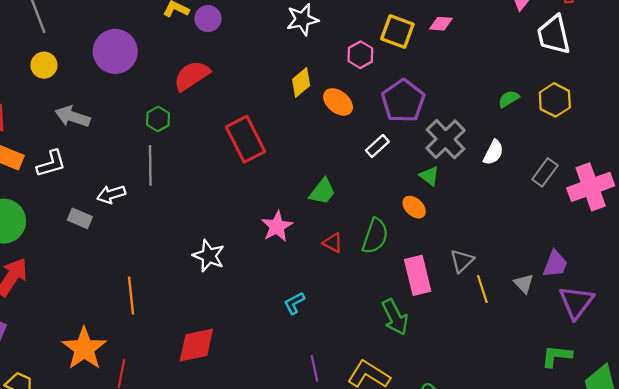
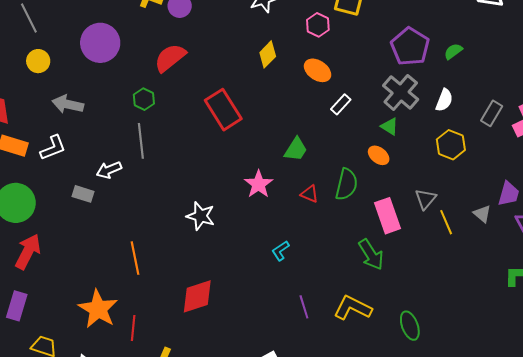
yellow hexagon: (555, 100) -> (451, 145), moved
purple pentagon: (403, 101) -> (410, 47), moved
orange ellipse: (338, 102) -> (318, 70), moved

